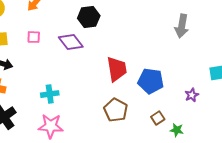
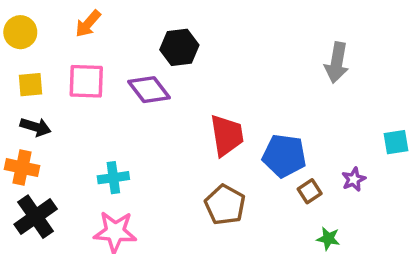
pink square: (34, 37) -> (86, 81), size x1.6
brown square: (158, 118) -> (310, 191), moved

